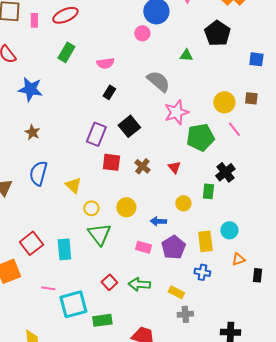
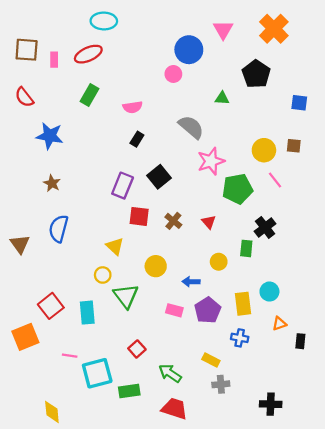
yellow triangle: (73, 185) -> (115, 246), moved
yellow circle: (91, 208) -> (103, 275), moved
green arrow: (139, 284) -> (170, 373), moved, turned 30

